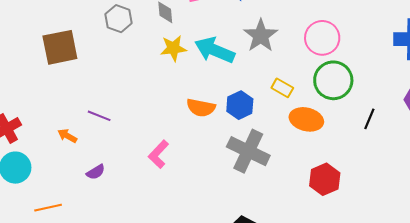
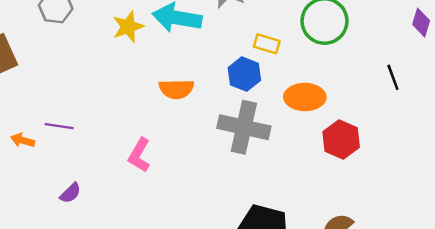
blue hexagon: (240, 105) -> (244, 74), moved
orange ellipse: (306, 119) -> (305, 97), moved
black line: (369, 119) -> (393, 77), moved, turned -30
orange arrow: (67, 136) -> (23, 140), moved

